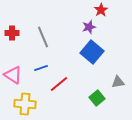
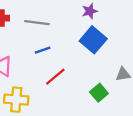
gray line: (43, 37) -> (37, 23), turned -60
blue line: (41, 68) -> (43, 50), moved

